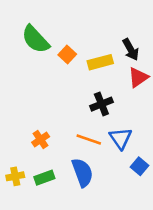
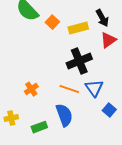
black cross: (101, 104) -> (79, 61), size x1.4
green rectangle: (44, 178) -> (39, 127), moved

